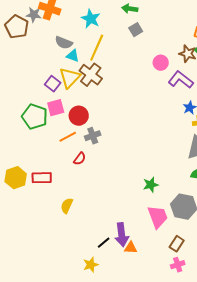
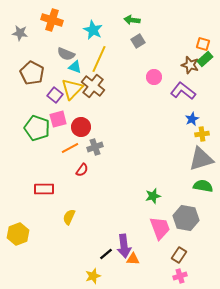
gray star: (34, 15) -> (20, 33), moved
brown pentagon: (17, 27) -> (32, 73), moved
pink circle: (161, 63) -> (154, 77), moved
yellow hexagon: (16, 178) -> (18, 234), moved

